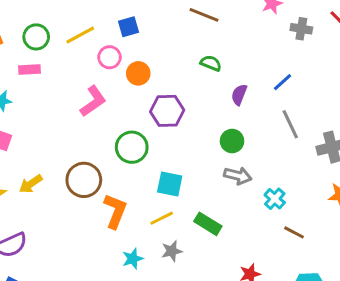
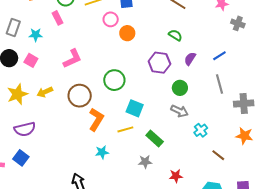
pink rectangle: (30, 70) -> (57, 18), turned 56
pink L-shape: (93, 101) -> (72, 59), moved
purple hexagon: (167, 111) -> (159, 63), moved
brown line: (294, 232) -> (218, 155), moved
gray star: (172, 251) -> (145, 162), moved

